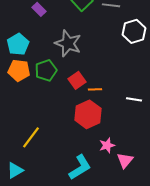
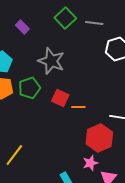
red square: (77, 80) -> (60, 98), turned -30
red hexagon: (88, 114) -> (99, 138), moved

